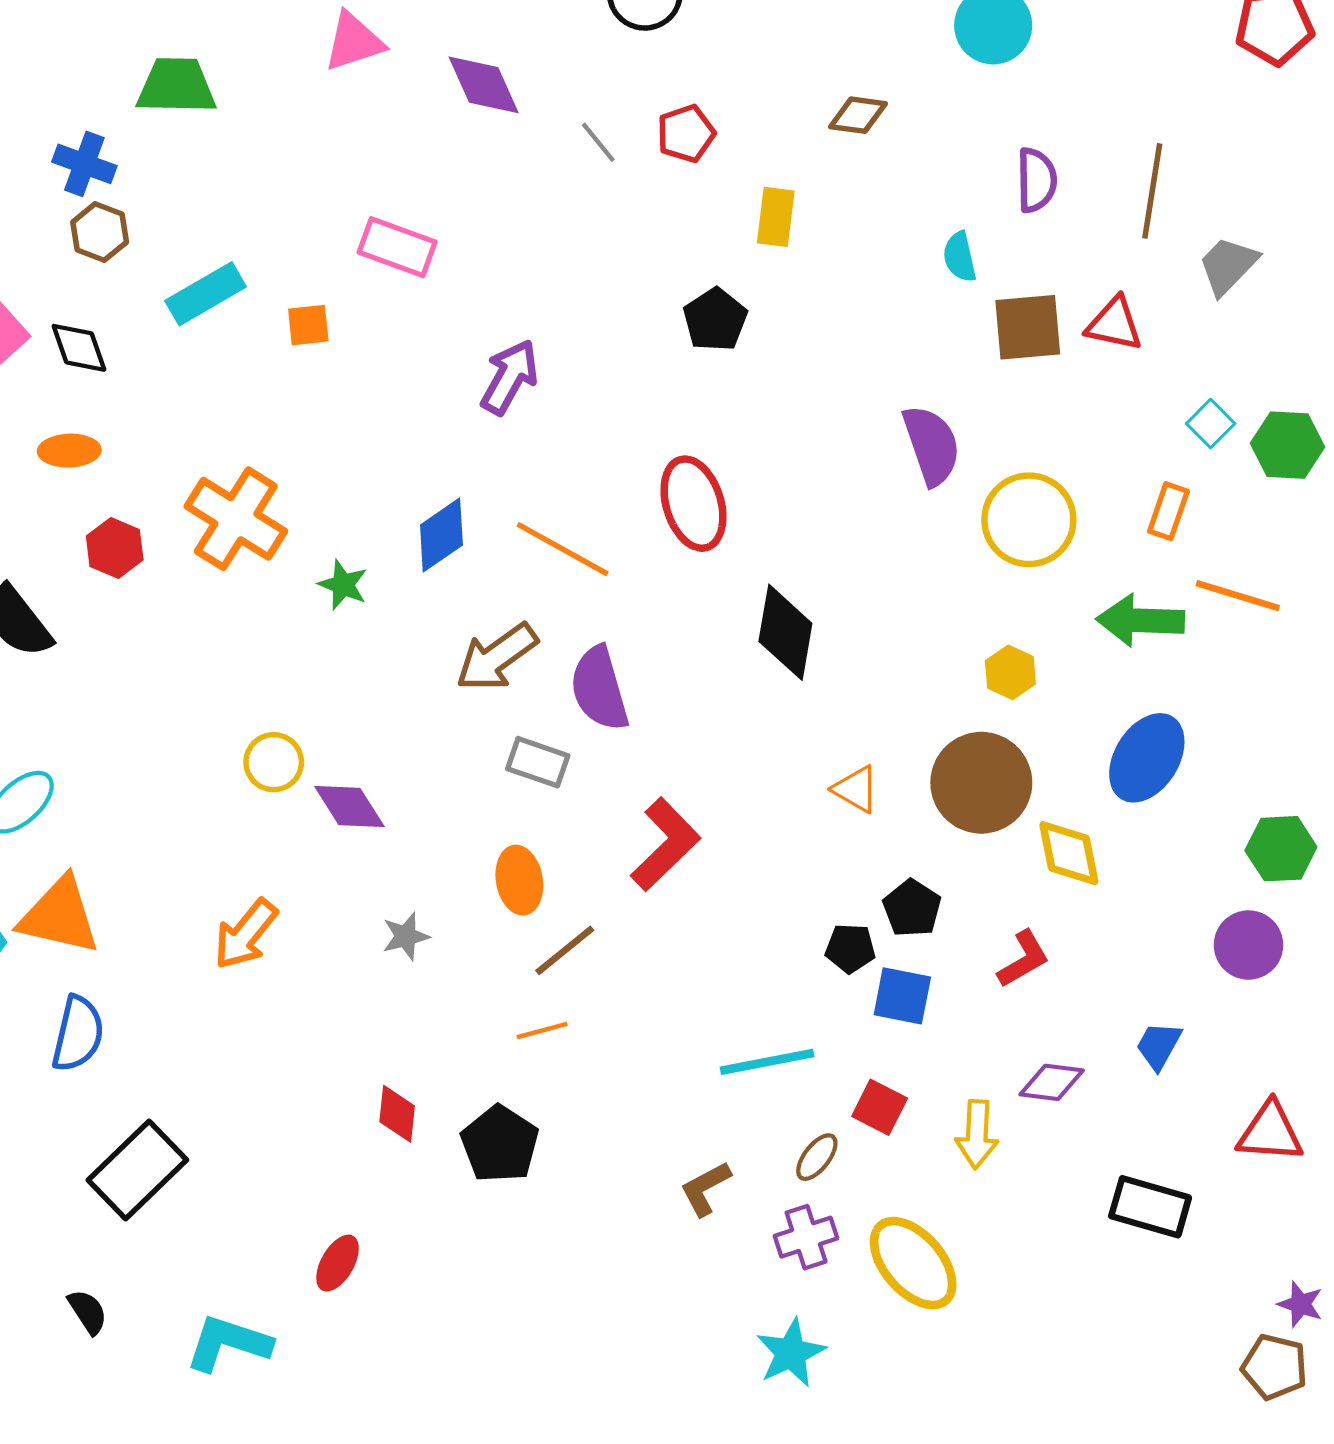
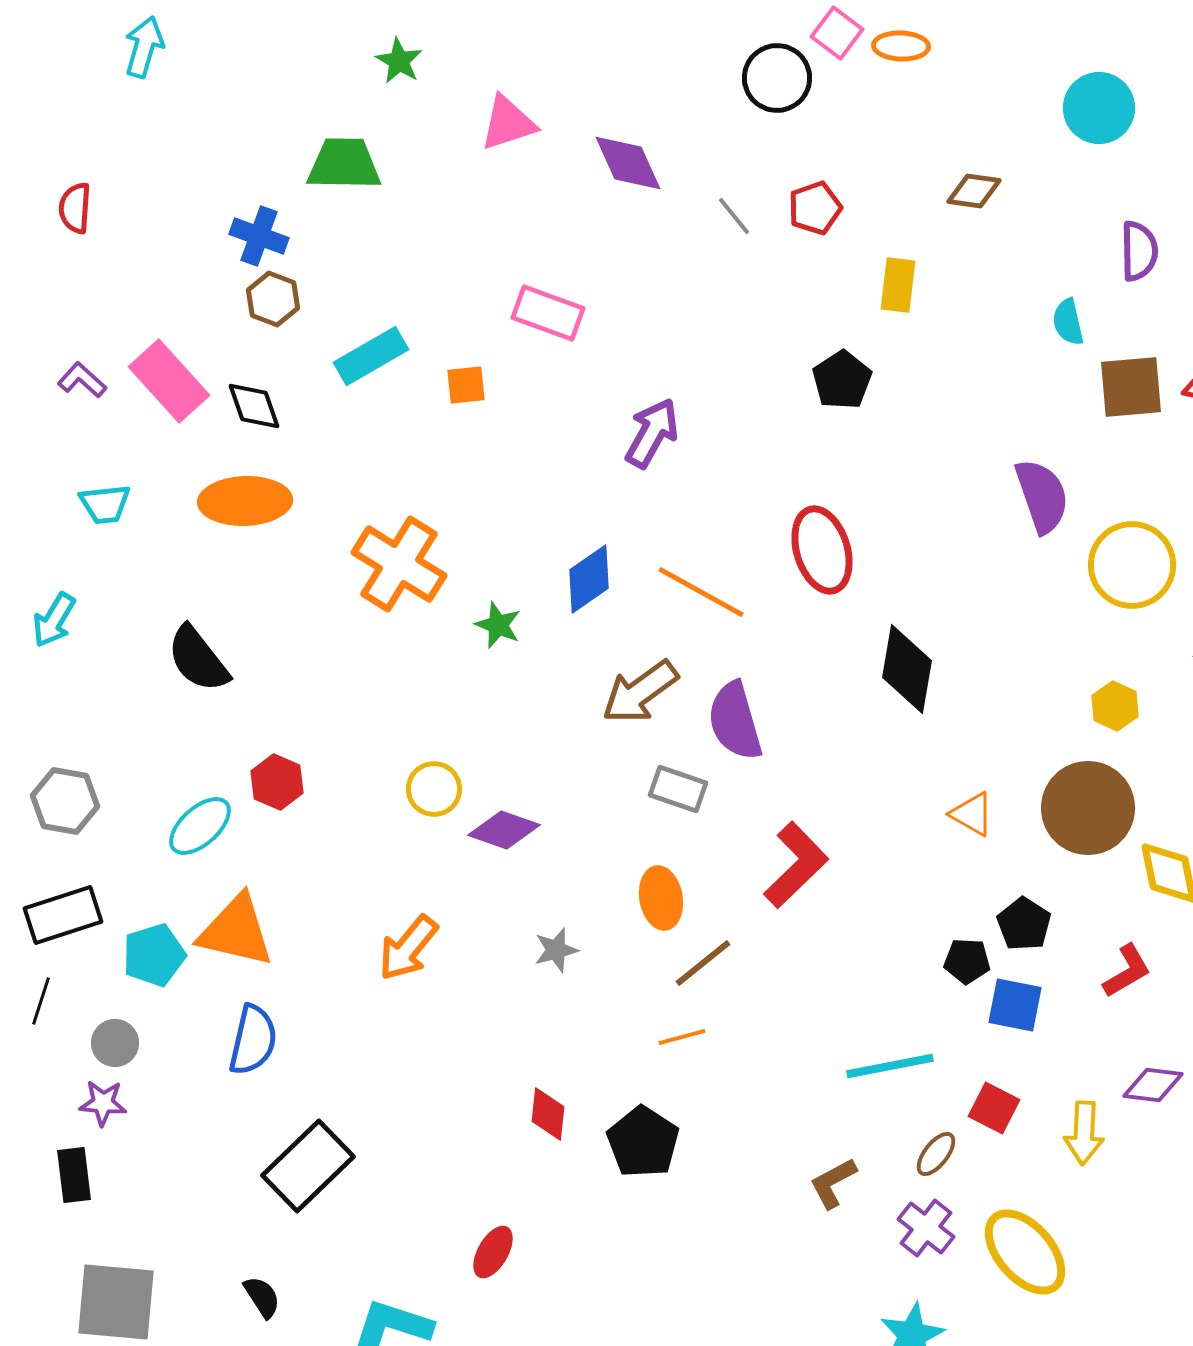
orange ellipse: (69, 451) -> (245, 501), size x1.6
red hexagon: (115, 548) -> (277, 782), moved
purple diamond: (349, 807) -> (504, 830), turned -38
purple cross: (806, 1237) -> (926, 1228), turned -34

